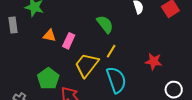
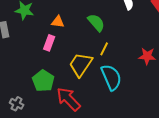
orange triangle: (49, 36) -> (58, 22), moved
pink rectangle: (69, 41) -> (49, 43), moved

